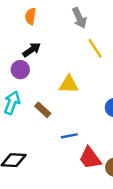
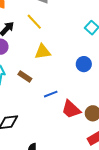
yellow line: (95, 48) -> (34, 22), moved

